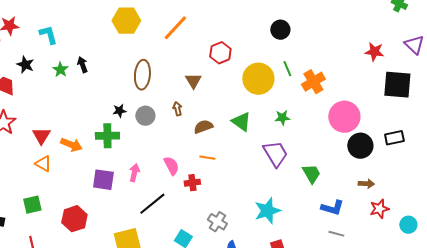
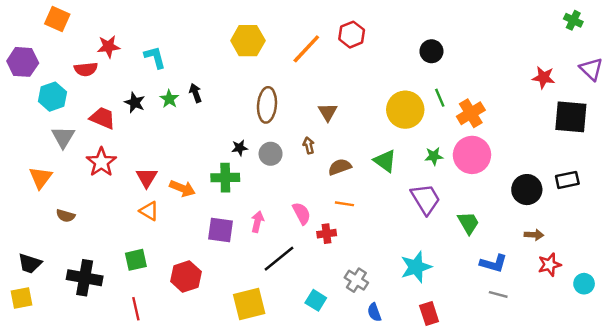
red hexagon: (220, 53) -> (352, 35), moved
black star: (25, 65) -> (135, 103), moved
pink circle: (344, 117) -> (472, 155), moved

